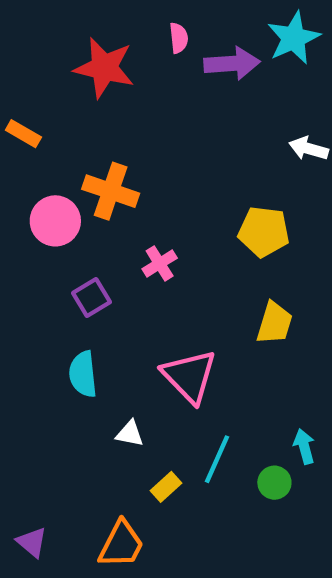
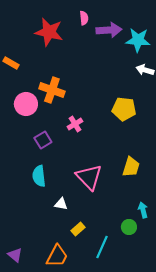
cyan star: (294, 38) -> (138, 40), moved, turned 30
yellow trapezoid: (274, 323) -> (131, 167), moved
cyan line: (217, 459) -> (102, 247), moved

